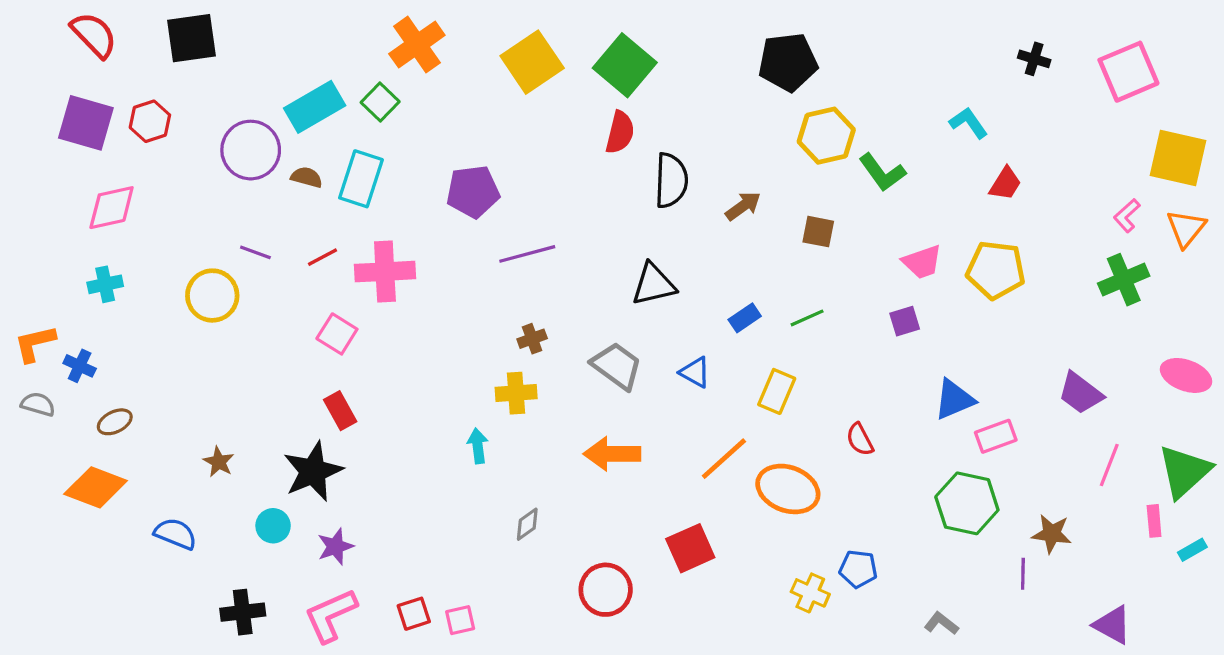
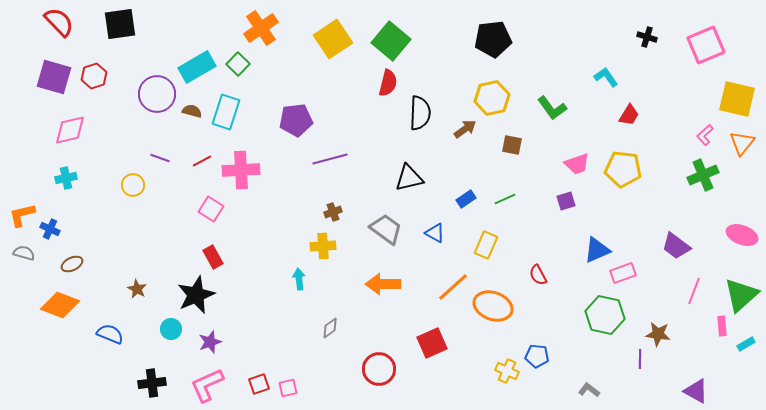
yellow hexagon: (826, 136) -> (492, 98), moved
yellow circle: (212, 296) -> (133, 185), size x0.7

